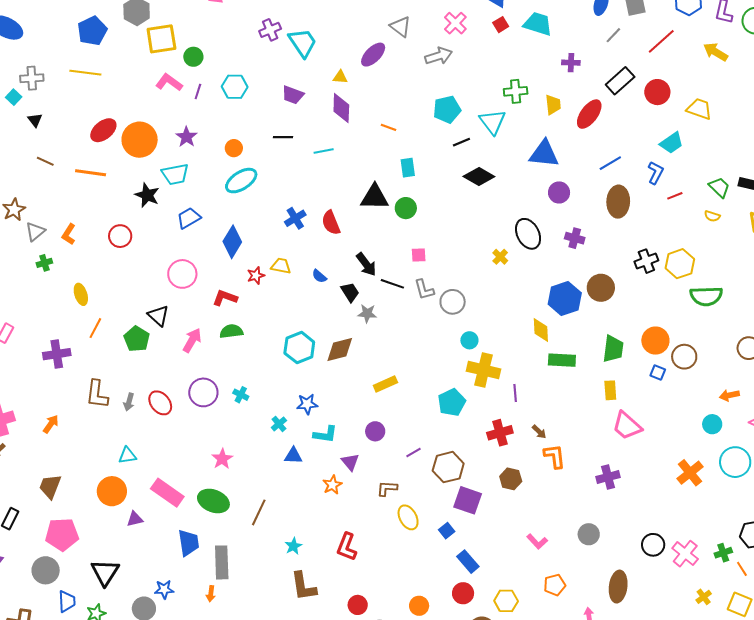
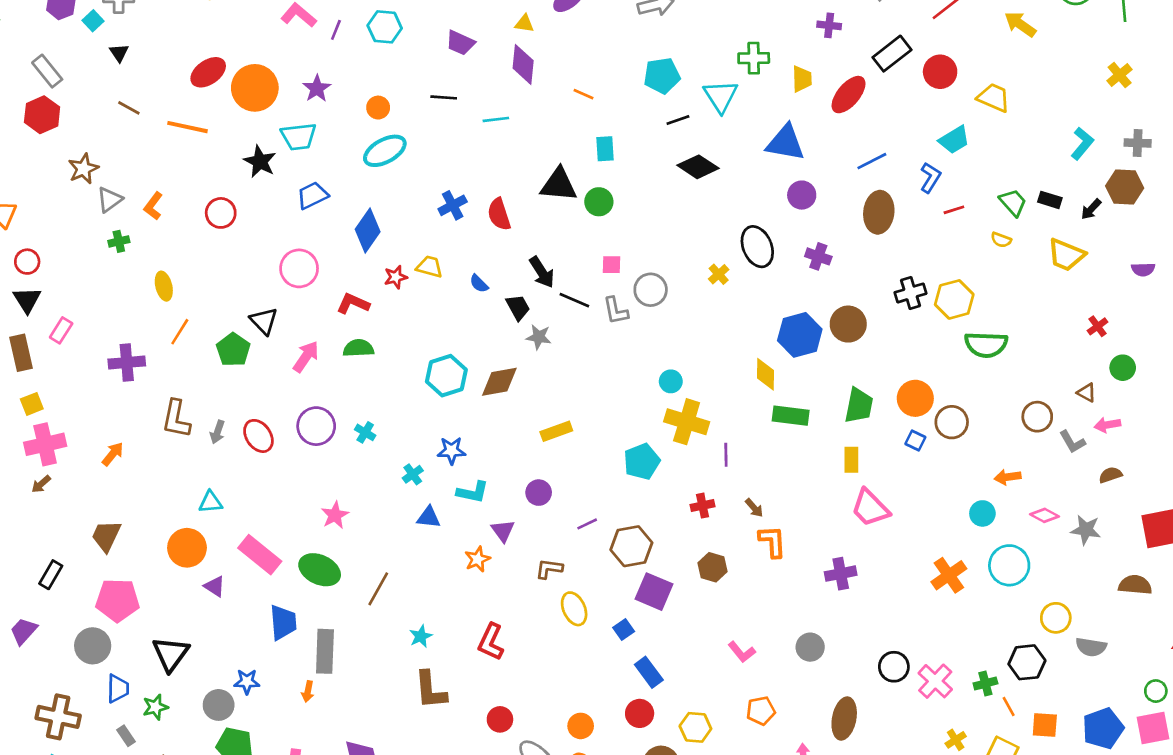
gray circle: (453, 302) -> (651, 290), moved
red cross: (500, 433) -> (703, 506), size x0.7
purple triangle: (135, 519) -> (215, 586), turned 42

